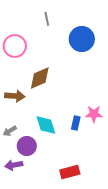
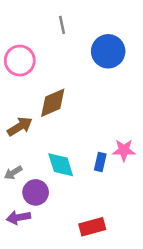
brown arrow: (15, 96) -> (20, 126), turned -36

